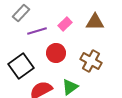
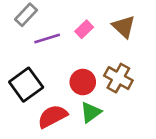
brown triangle: (95, 22) -> (124, 27), turned 42
red circle: (56, 53) -> (83, 82), moved

